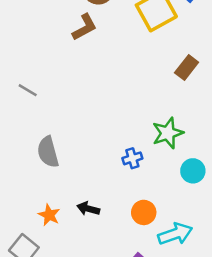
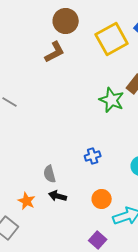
green star: (168, 133) -> (112, 100), moved, turned -30
gray semicircle: (48, 152) -> (50, 174), moved, size x0.7

